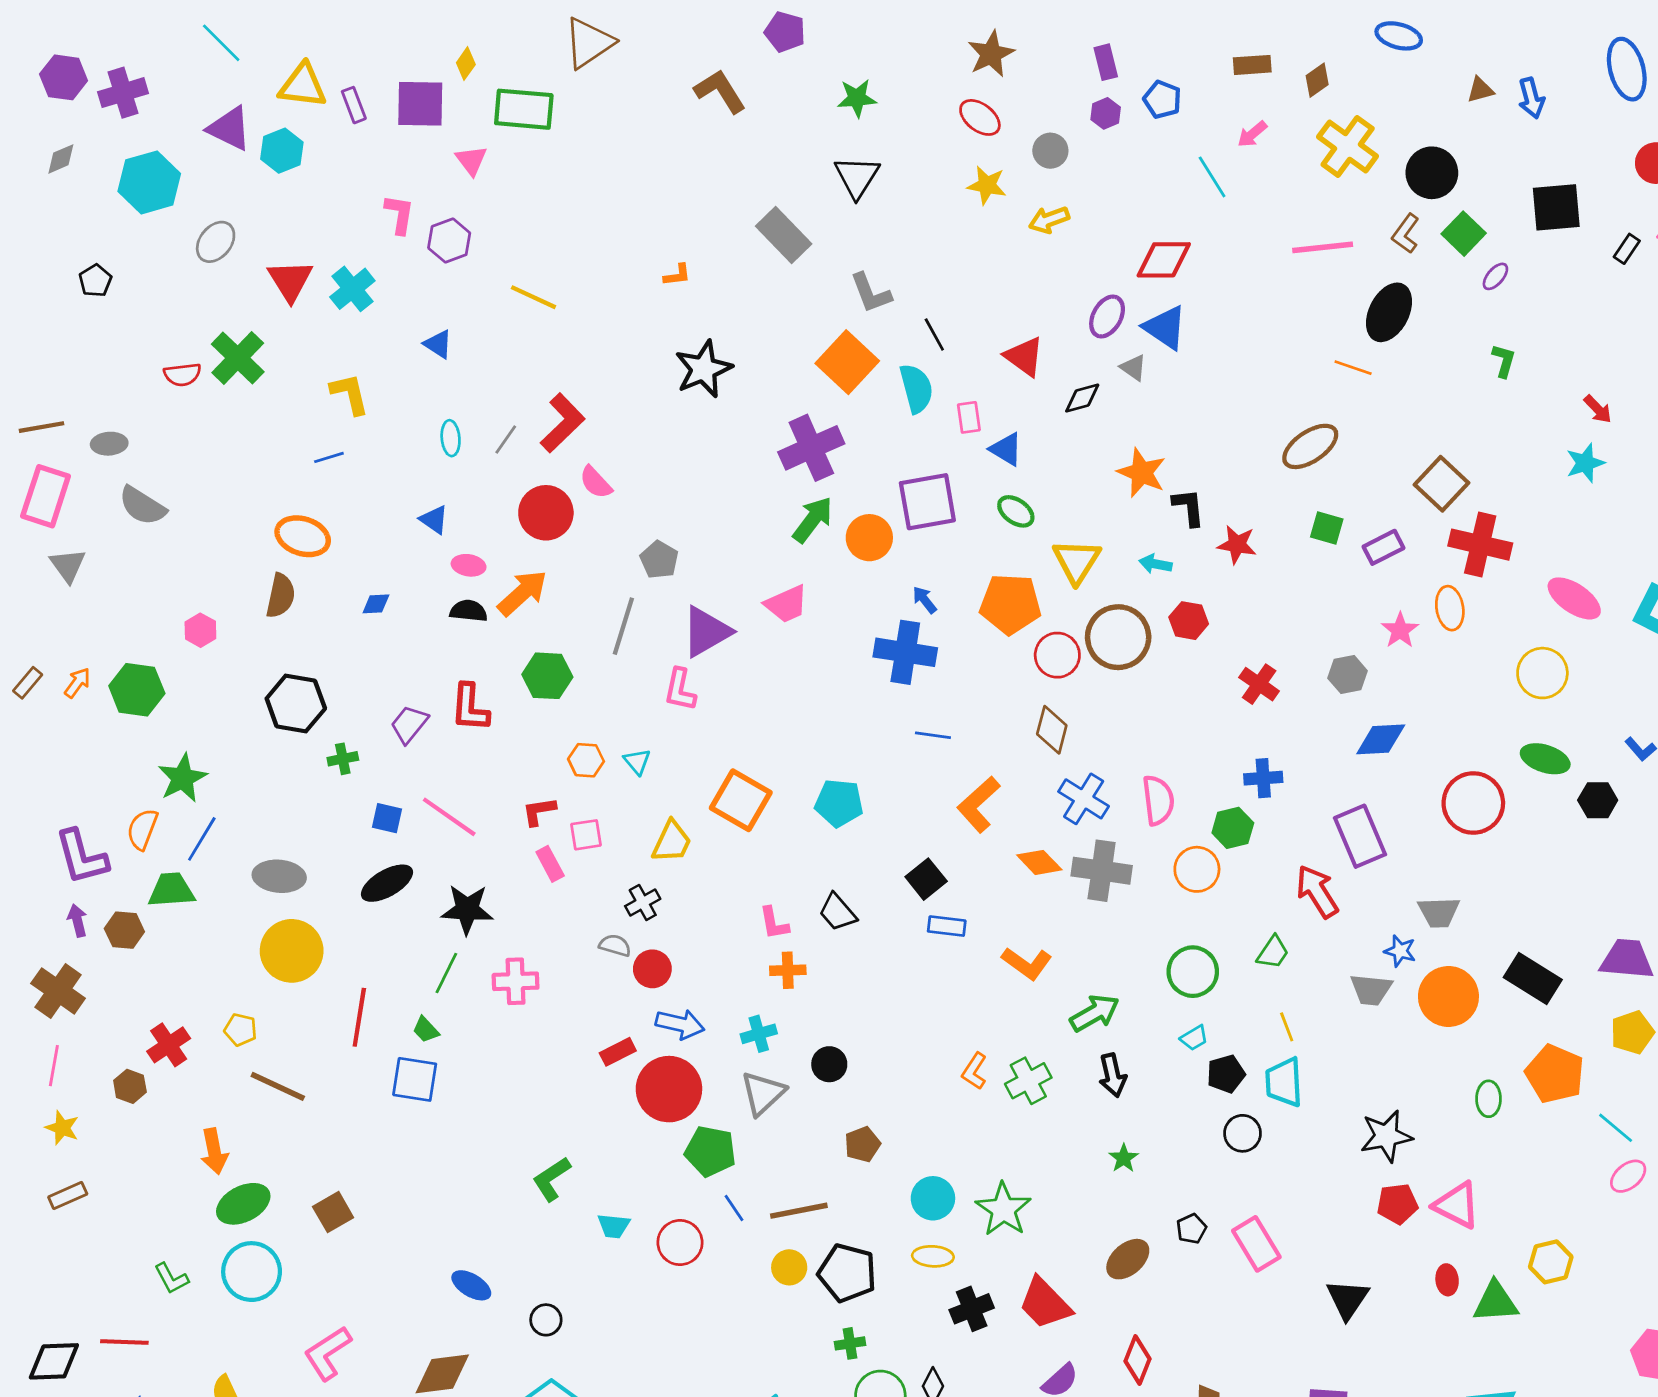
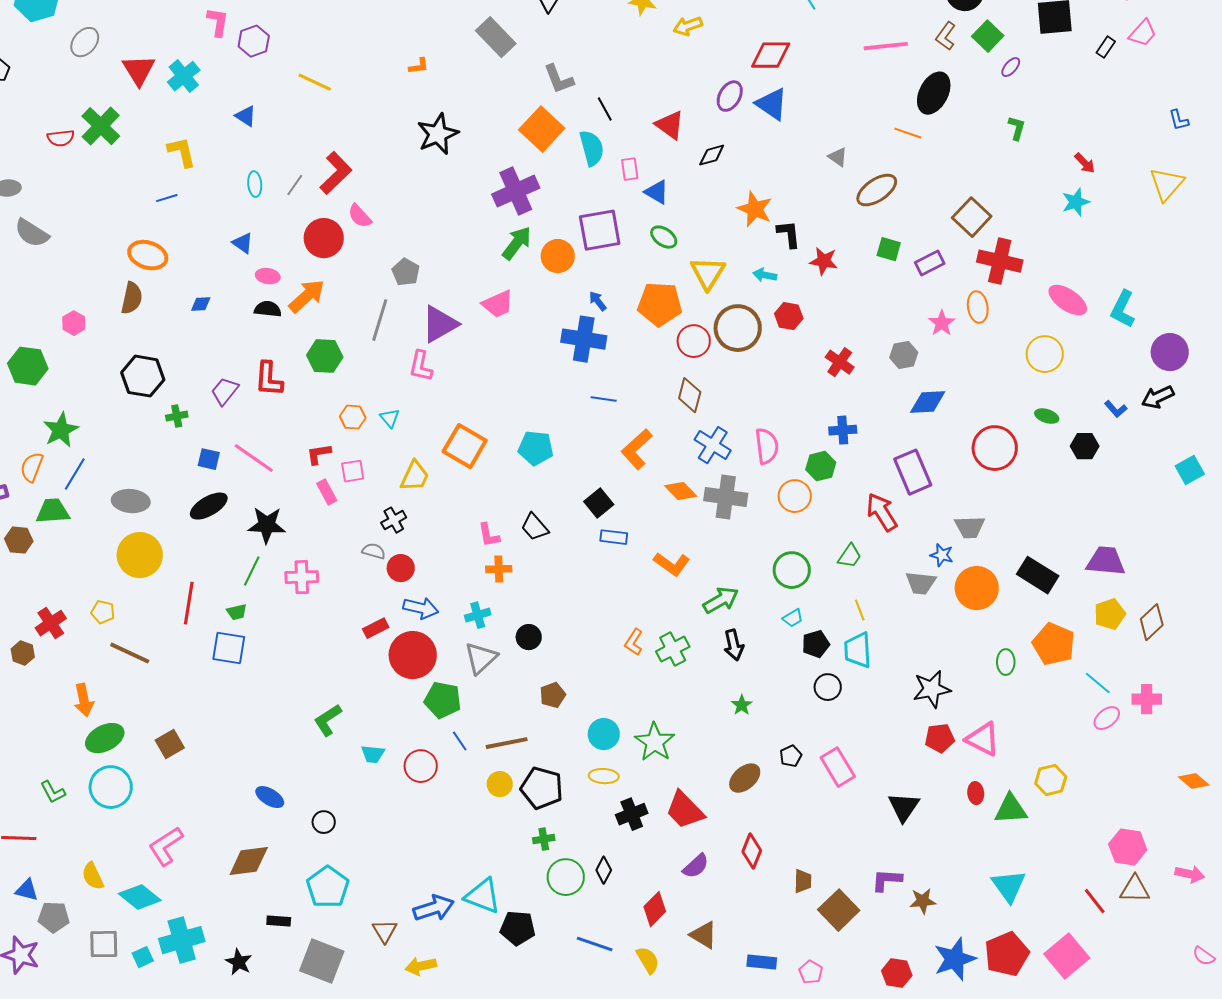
gray triangle: (1133, 368) -> (838, 157), moved
green ellipse: (1545, 759) -> (1047, 416), size x0.7
green trapezoid: (426, 1030) -> (237, 612), turned -60

